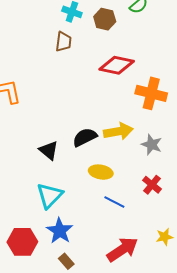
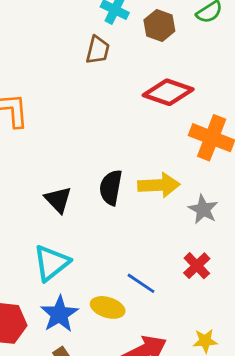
black semicircle: (85, 137) -> (111, 188), turned -60
yellow ellipse: (101, 172) -> (108, 307), moved

